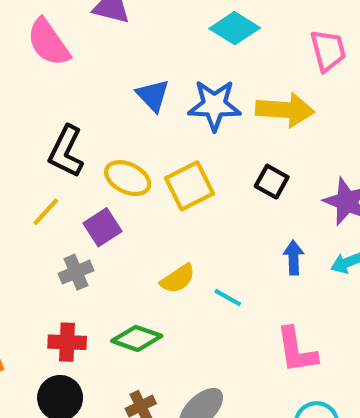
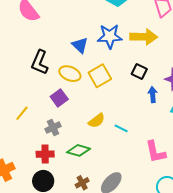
blue triangle: (153, 95) -> (80, 45), moved
yellow line: (46, 212) -> (22, 113), moved
blue arrow: (294, 258) -> (153, 95), moved
gray cross: (76, 272) -> (53, 128), moved

